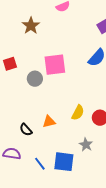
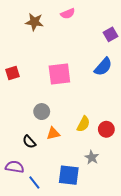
brown star: (31, 26) -> (34, 22), moved, turned -30
gray circle: (35, 79) -> (42, 112), moved
blue line: (40, 164) -> (34, 182), moved

